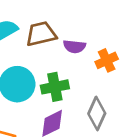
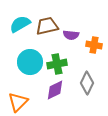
orange cross: (107, 60) -> (94, 45), turned 35

